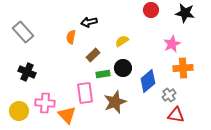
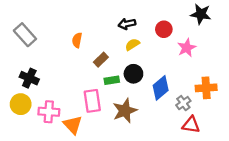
red circle: (151, 10) -> (164, 29), moved
black arrow: (89, 22) -> (127, 24), moved
orange cross: (183, 68) -> (206, 88), moved
yellow circle: (19, 111) -> (21, 104), moved

